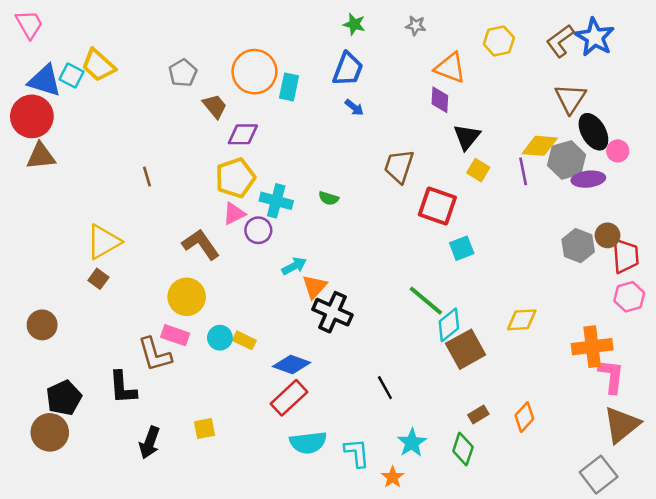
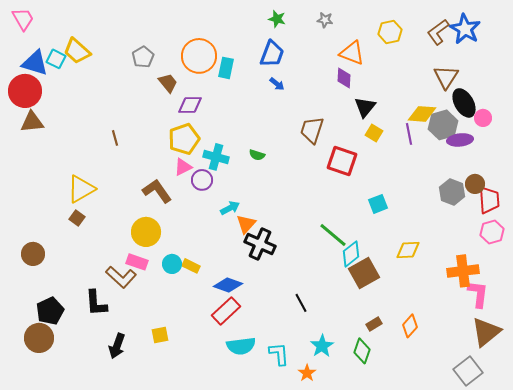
cyan square: (462, 248) -> (378, 204), moved
brown L-shape: (155, 354) -> (121, 277), turned -32

